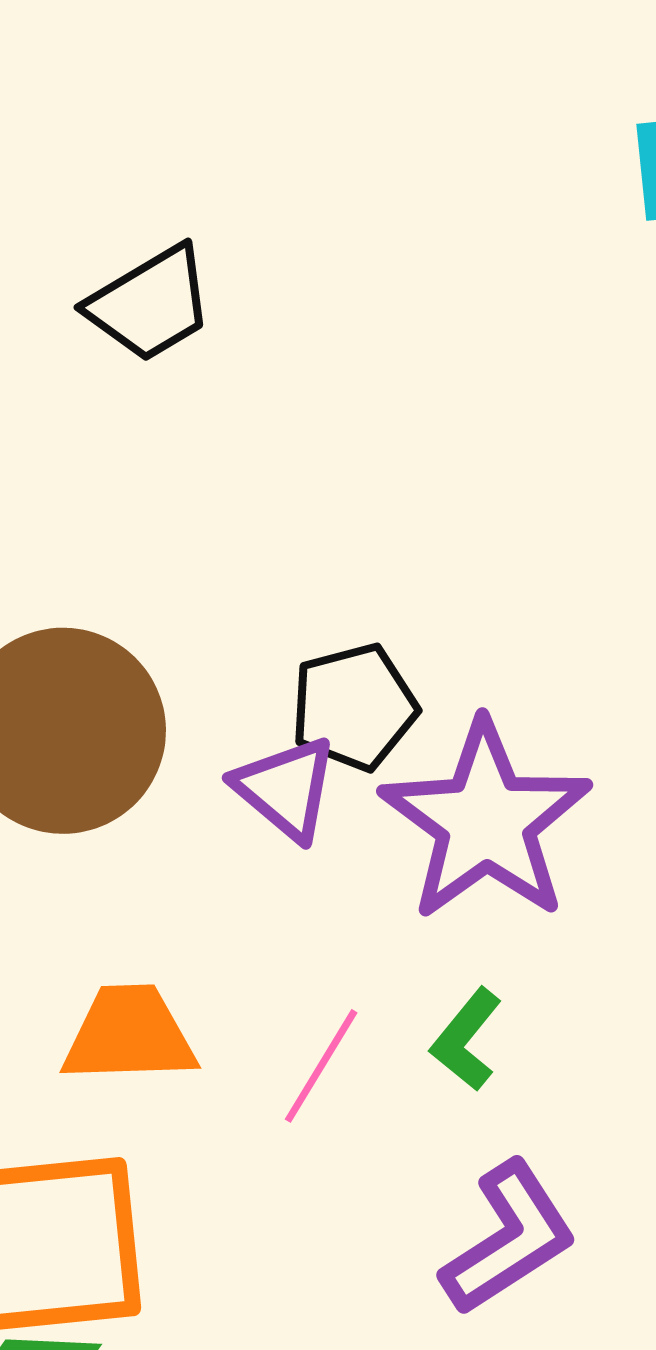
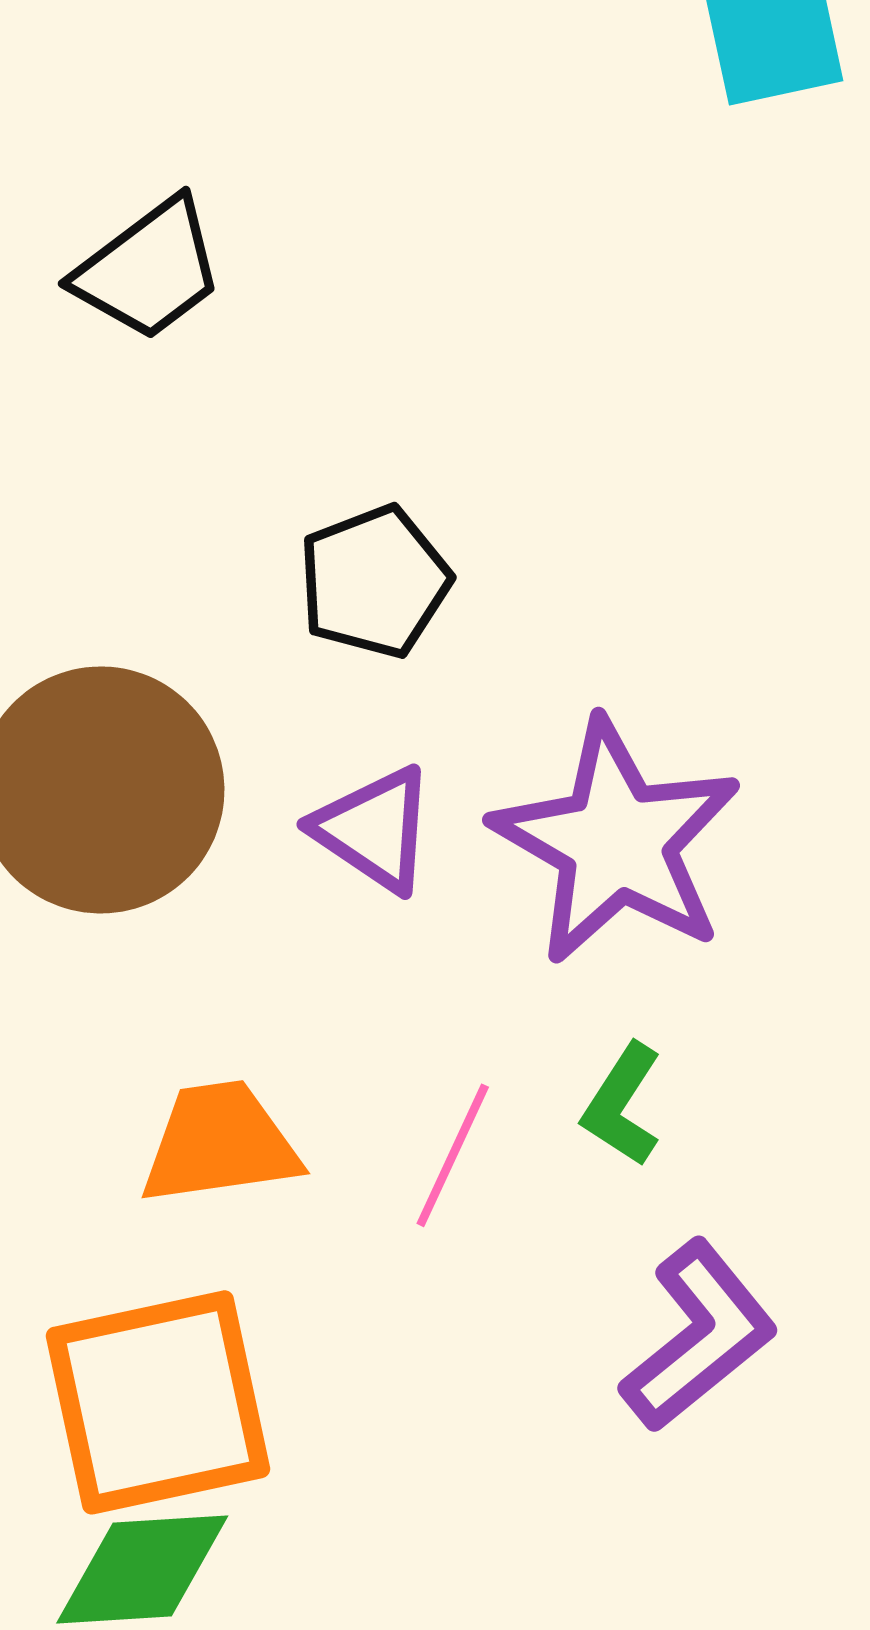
black pentagon: (354, 707) -> (374, 582), moved

